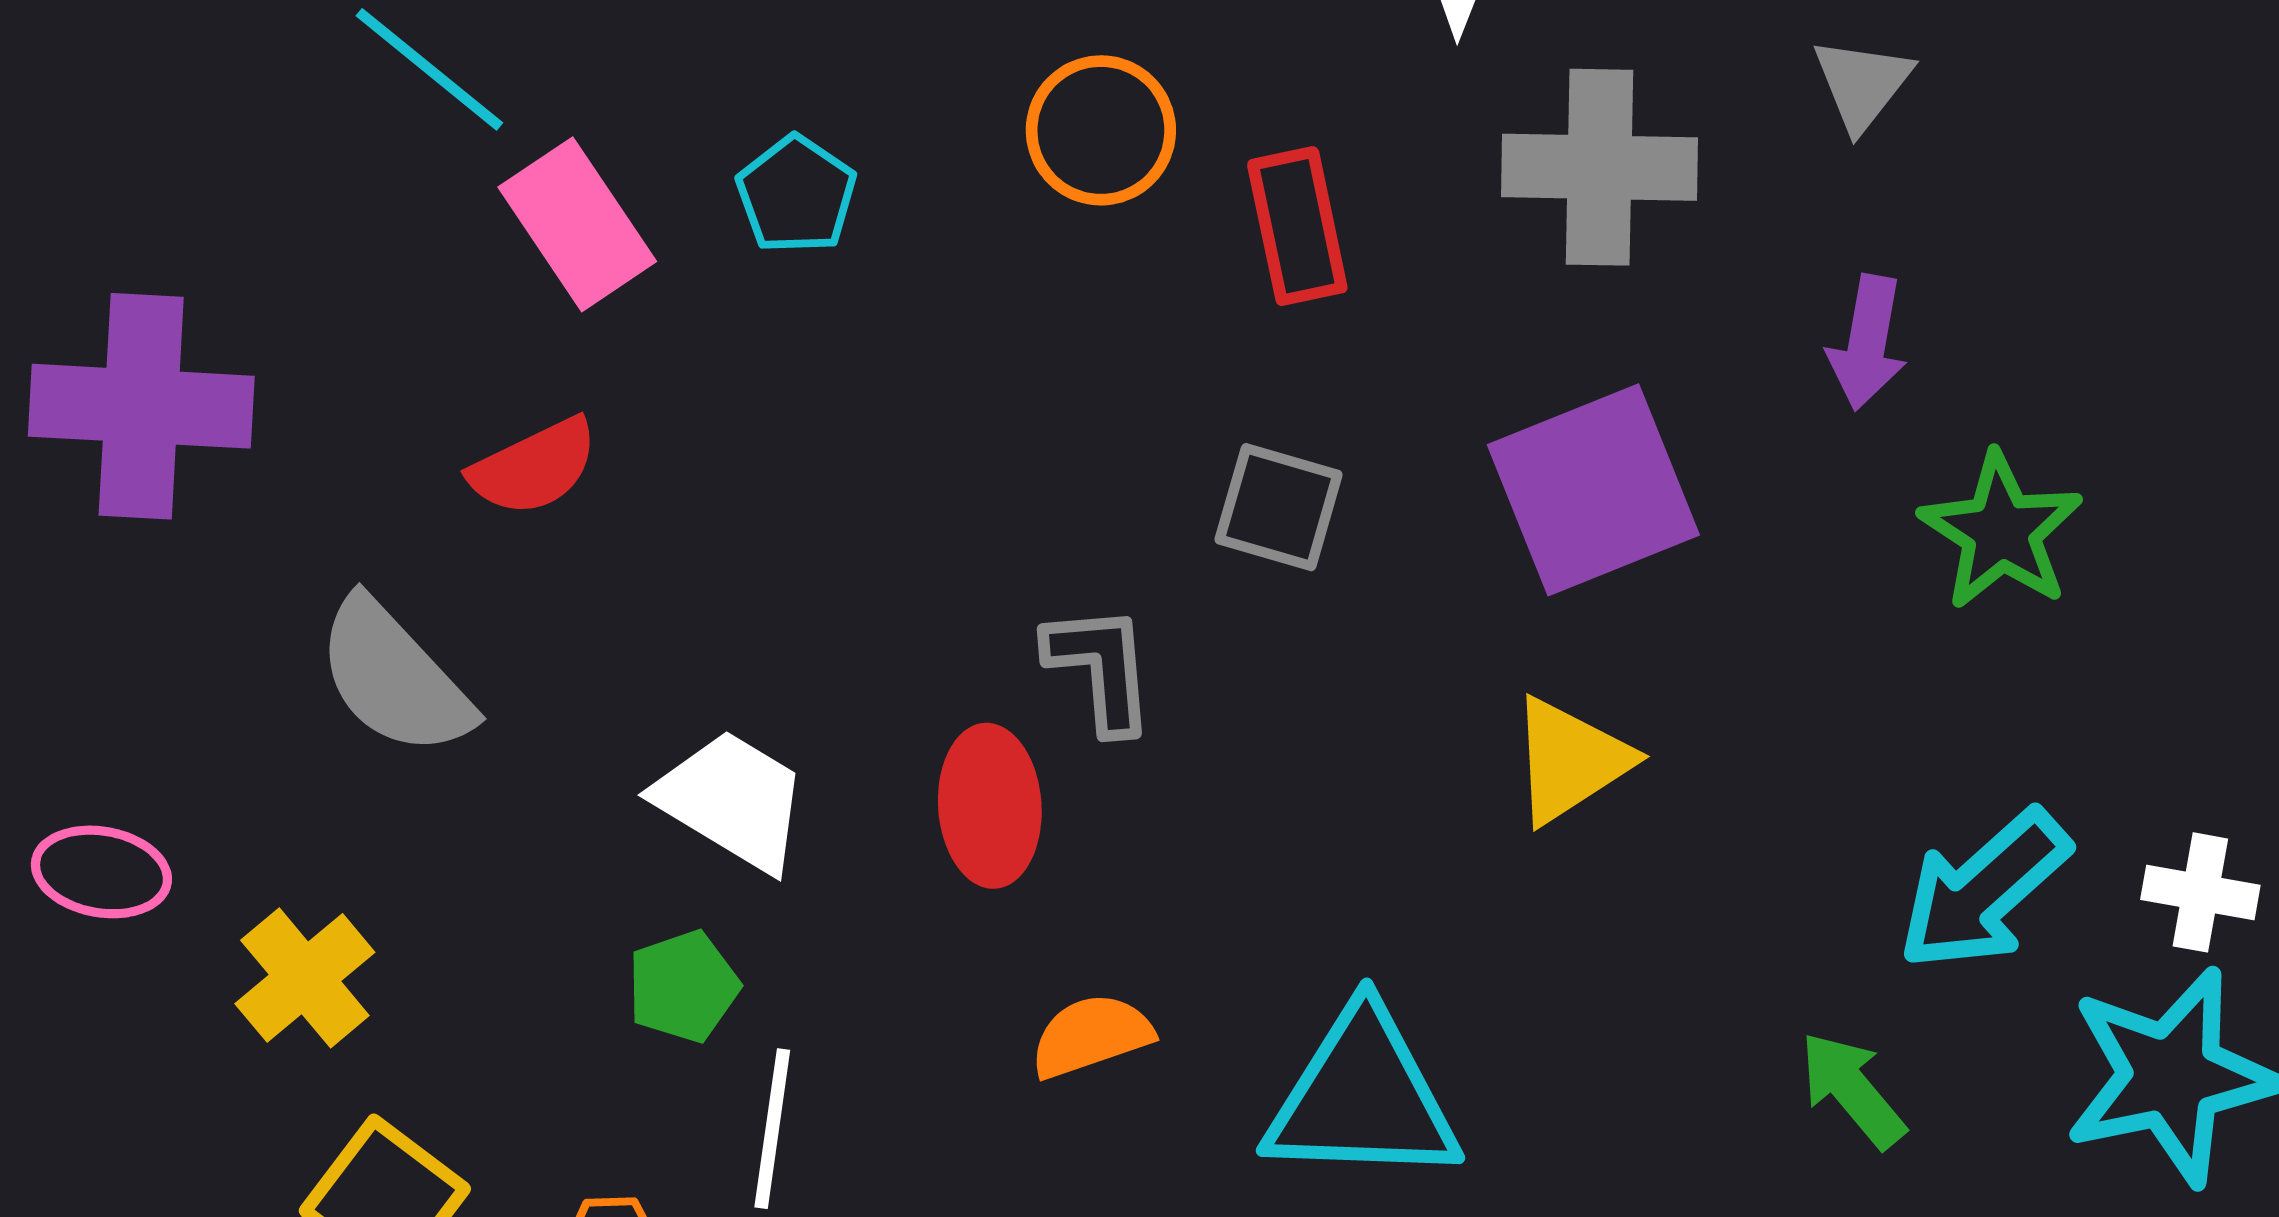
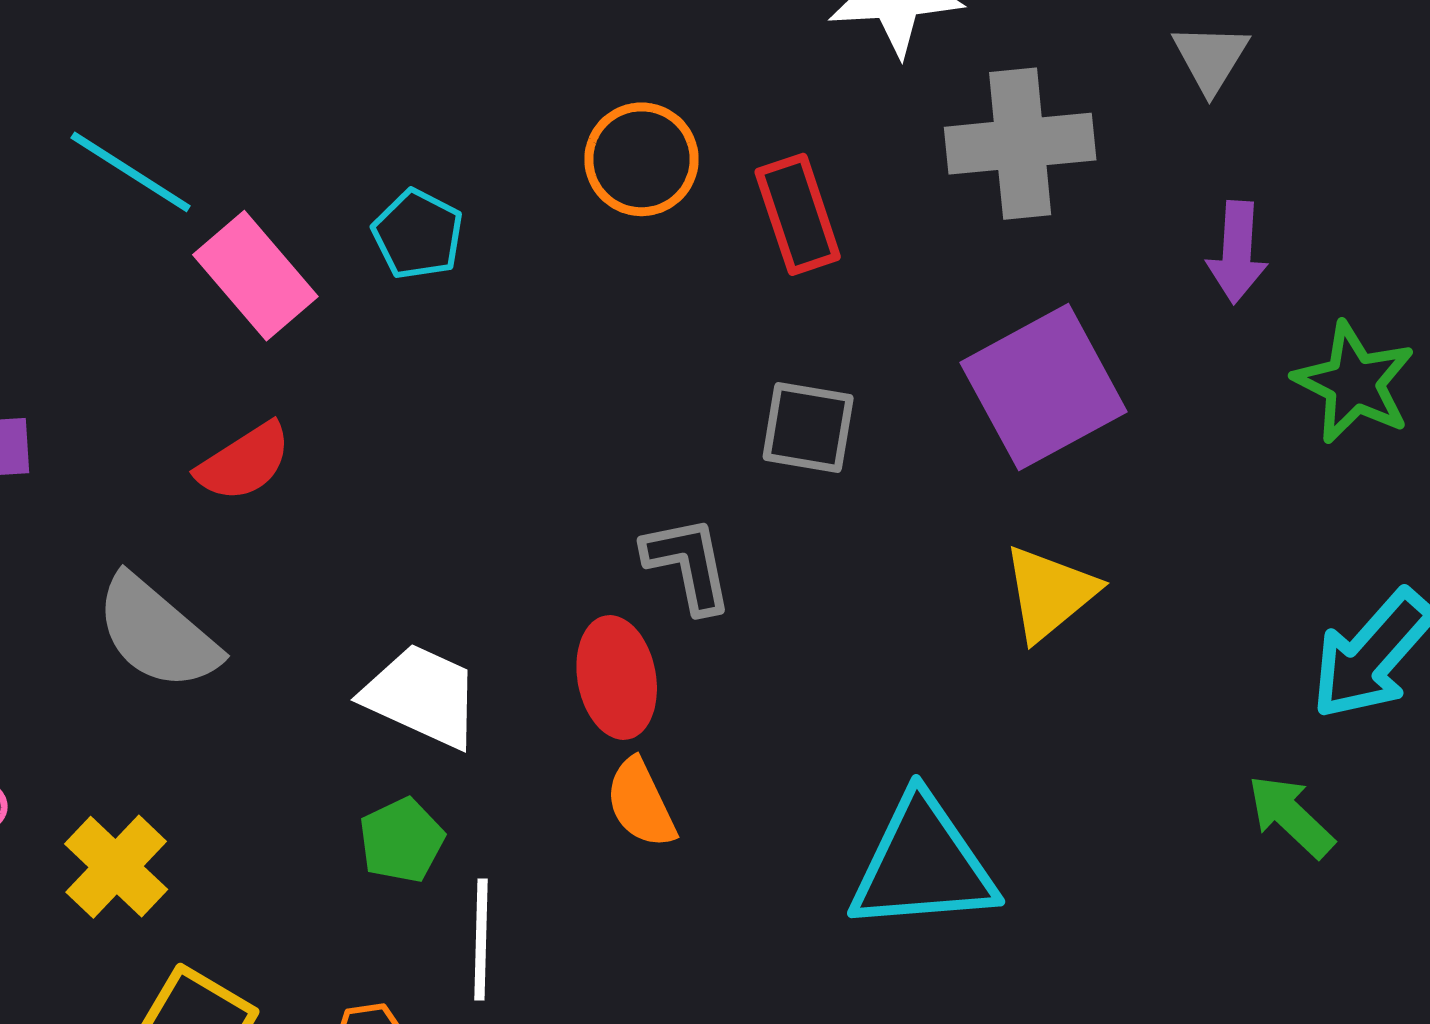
orange semicircle: (1091, 1036) -> (641, 803), moved, turned -90

